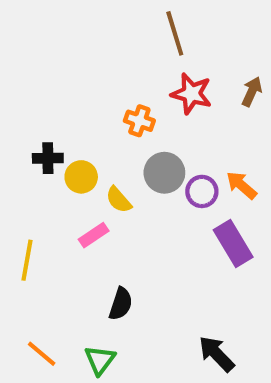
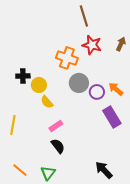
orange cross: (139, 121) -> (67, 58), size x1.5
yellow semicircle: (119, 200) -> (47, 102), moved
pink rectangle: (94, 235) -> (56, 126), moved
black semicircle: (121, 304) -> (58, 146), turned -56

